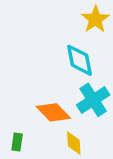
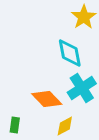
yellow diamond: (74, 143) -> (65, 126), turned 65

